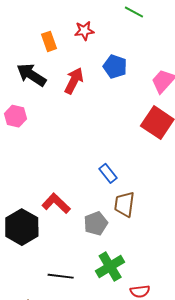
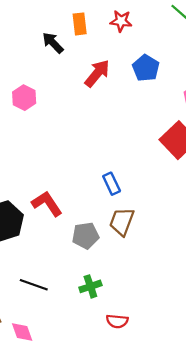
black arrow: (31, 75) -> (53, 43), moved, size x0.7
green cross: (110, 267) -> (90, 286), size x0.7

